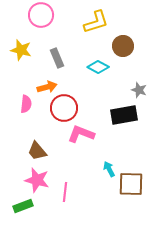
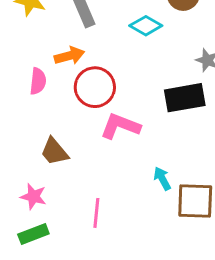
pink star: (37, 180) -> (33, 196), moved, size x0.7

